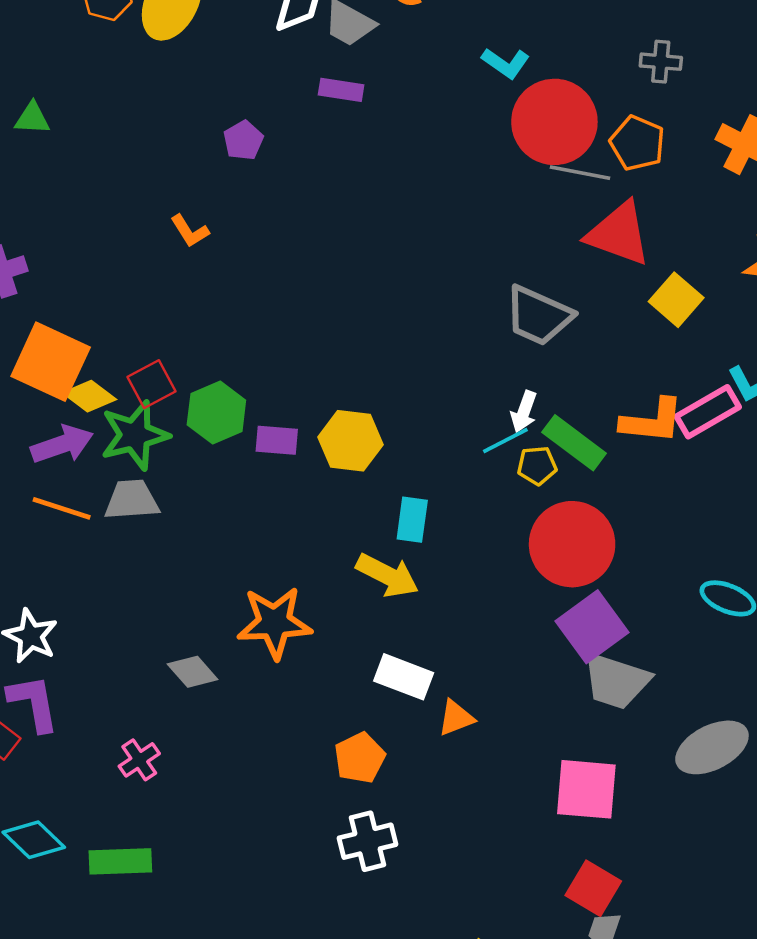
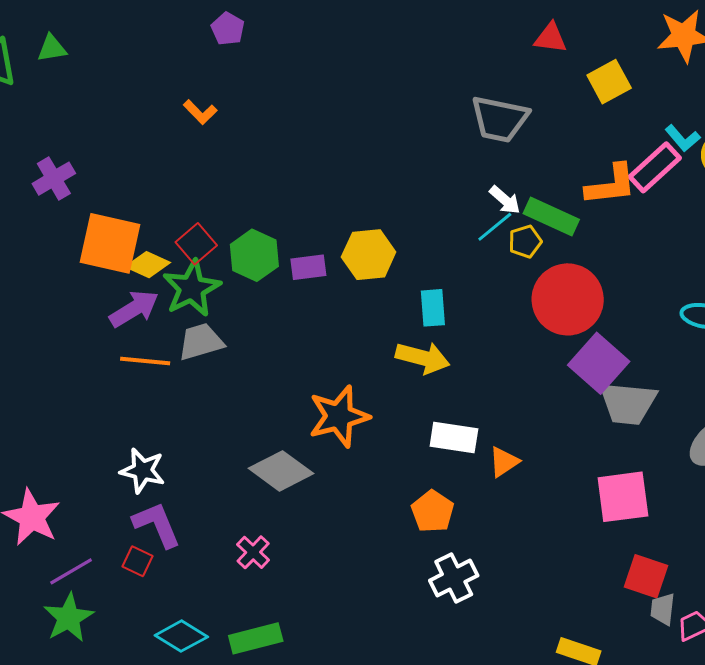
red triangle: (619, 234) -> (551, 38), size x0.6
yellow square: (676, 300) -> (609, 82), turned 33
white arrow: (524, 412) -> (505, 200), turned -56
gray diamond: (193, 672) -> (281, 471), size x1.5

